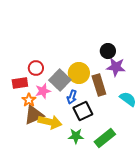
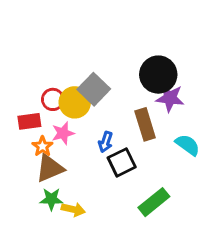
black circle: (108, 51) -> (158, 75), size x1.6
yellow circle: (79, 73) -> (75, 102), moved
gray square: (60, 80) -> (94, 89), moved
yellow arrow: (50, 122) -> (73, 209), moved, size x0.7
green star: (76, 136) -> (51, 199), moved

